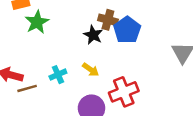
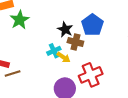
brown cross: (108, 20) -> (75, 42), moved
cyan cross: (58, 75) -> (54, 51), moved

